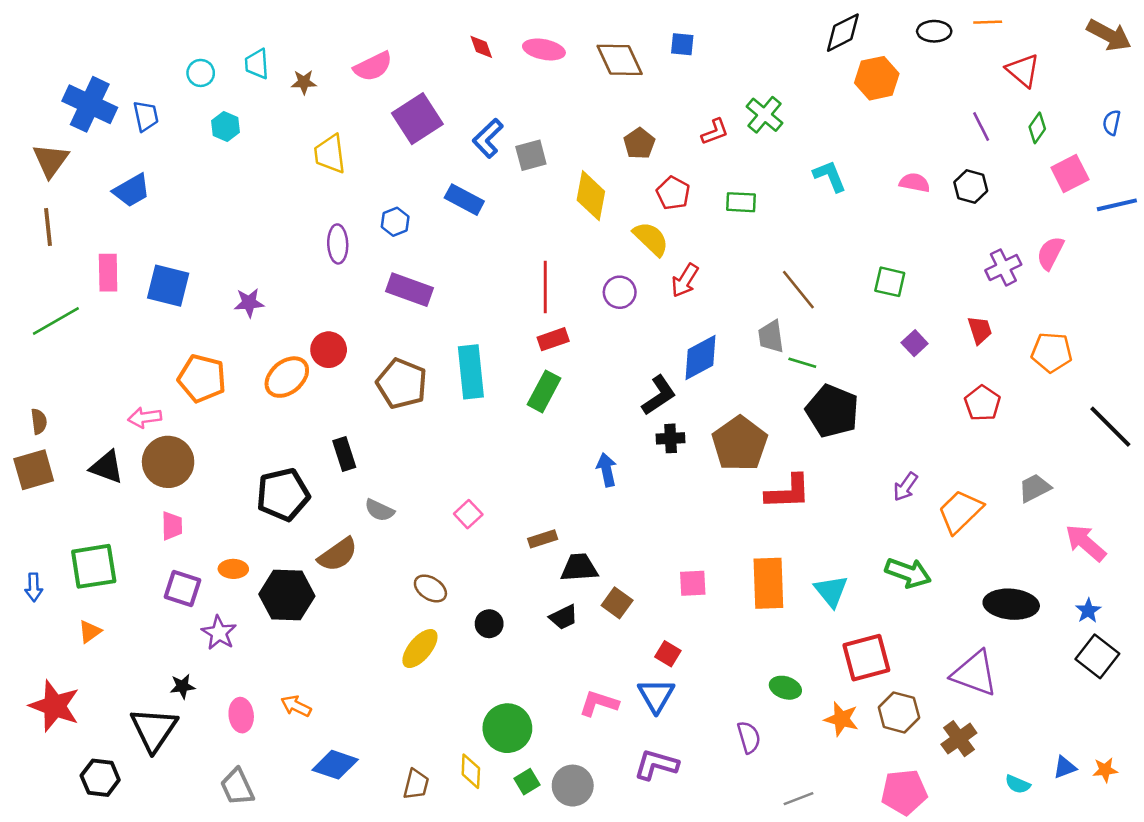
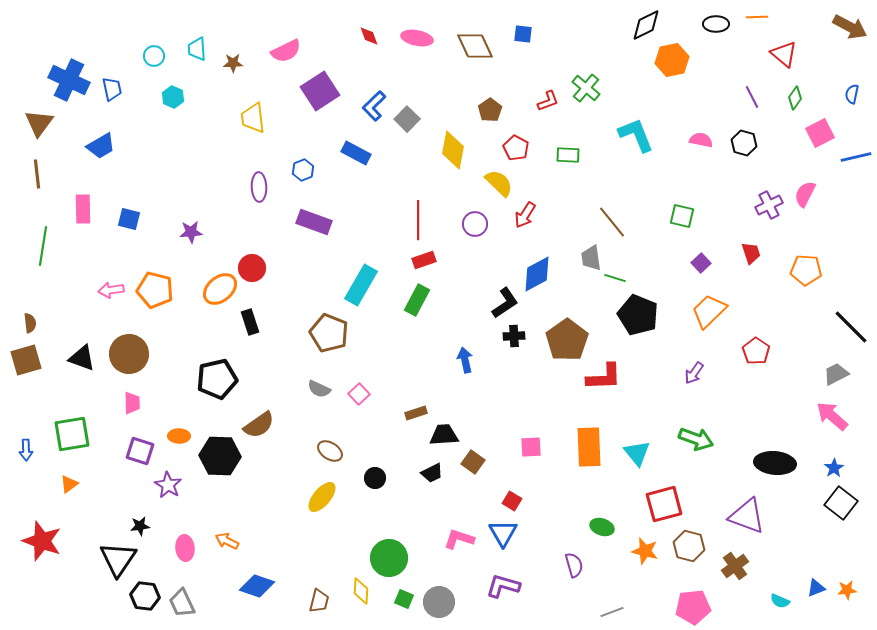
gray square: (531, 155) -> (407, 119), turned -30
cyan L-shape: (830, 176) -> (636, 135), size x1.4
blue square: (168, 286) -> (129, 219), size x0.7
green line: (56, 321) -> (43, 246), turned -51
cyan rectangle: (471, 372) -> (361, 285), turned 36
brown pentagon: (402, 384) -> (329, 333), moved
red pentagon: (982, 403) -> (756, 351), moved
pink arrow: (145, 418) -> (111, 290), moved
black rectangle: (344, 454) -> (250, 322), moved
gray trapezoid: (1035, 488) -> (836, 374), moved
gray semicircle: (379, 510) -> (319, 389), moved
orange trapezoid: (960, 511) -> (709, 311), moved
black hexagon: (100, 778) -> (145, 596), moved
green square: (527, 782) -> (404, 599), turned -36

